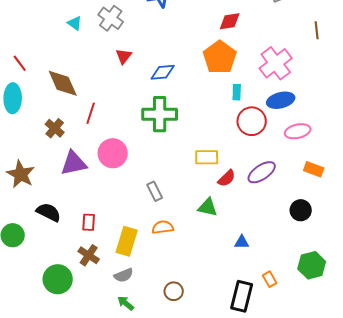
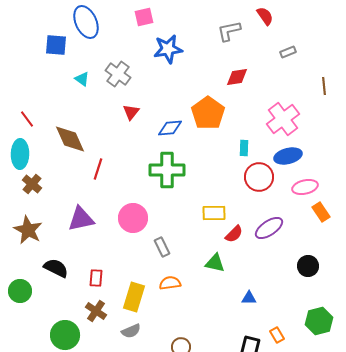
orange pentagon: (220, 57) -> (208, 113), moved
brown cross: (55, 128) -> (32, 184), moved
pink circle: (113, 153) -> (133, 218), moved
orange rectangle: (314, 169) -> (321, 212), moved, turned 36

